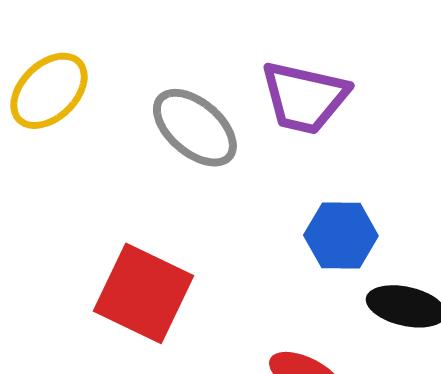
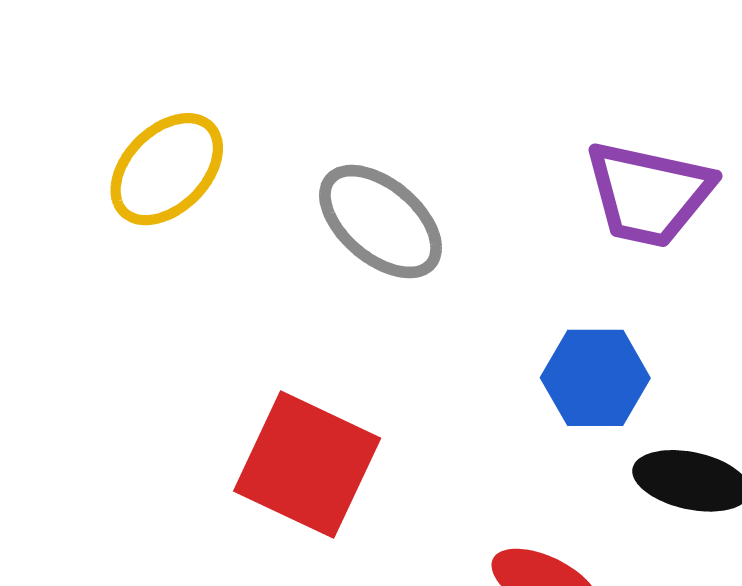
purple trapezoid: (304, 98) -> (649, 194), moved

